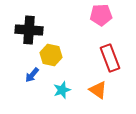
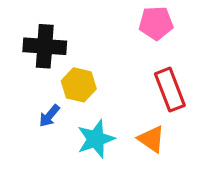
cyan star: (62, 90) -> (96, 139), size x1.4

